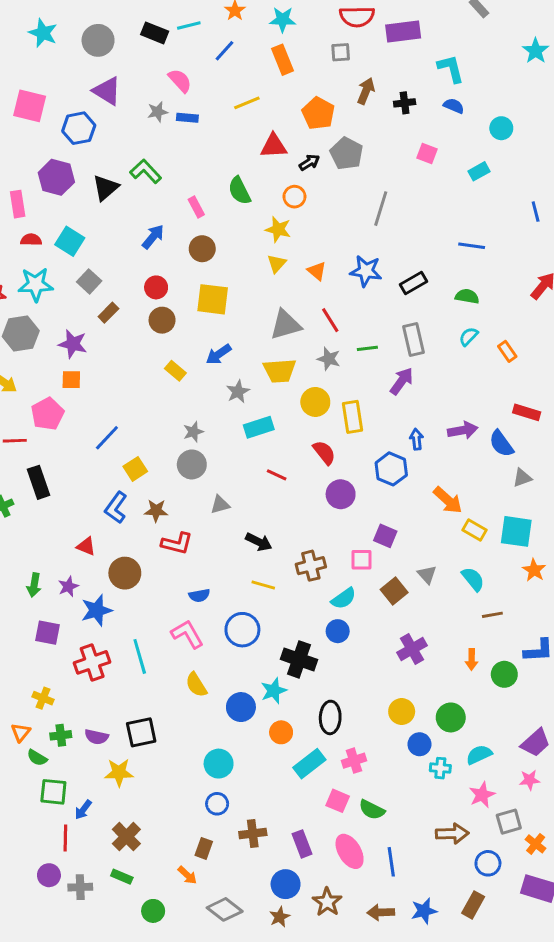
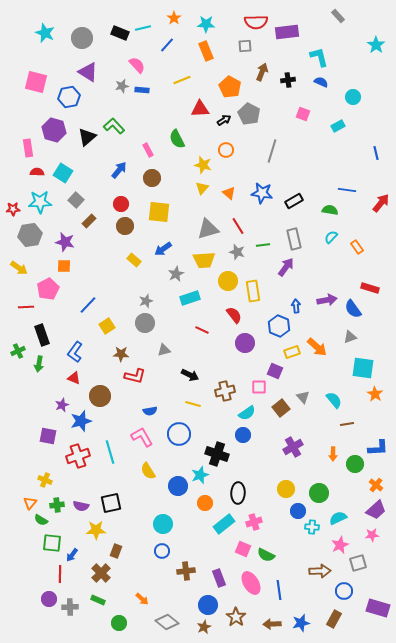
orange circle: (294, 197) -> (226, 150), moved
blue line: (472, 246) -> (347, 190), moved
gray triangle: (522, 478) -> (350, 337), moved
blue L-shape: (116, 508) -> (75, 352), moved
yellow rectangle: (475, 530) -> (292, 352), moved, turned -49
green arrow: (34, 585) -> (39, 364), moved
orange cross: (536, 844) -> (376, 485), moved
brown rectangle: (204, 848) -> (116, 551), moved

